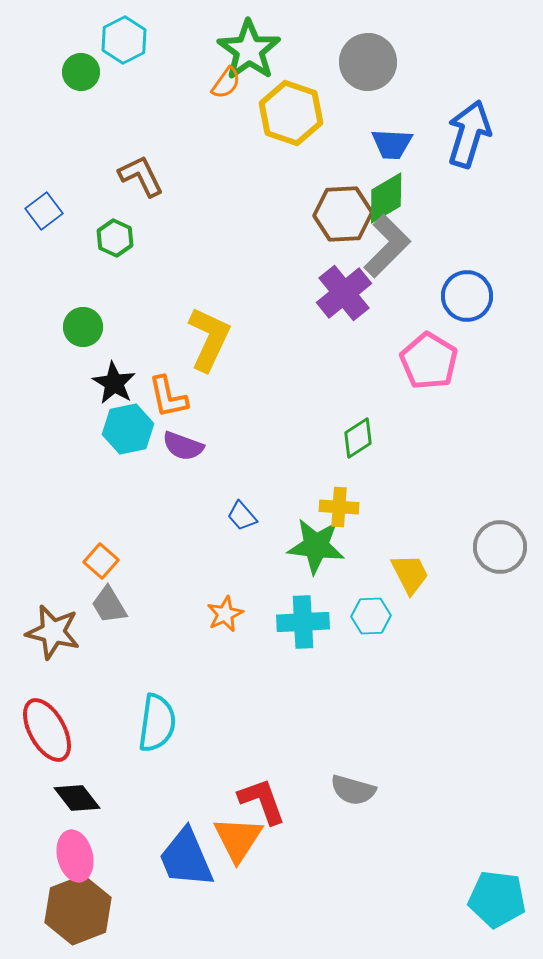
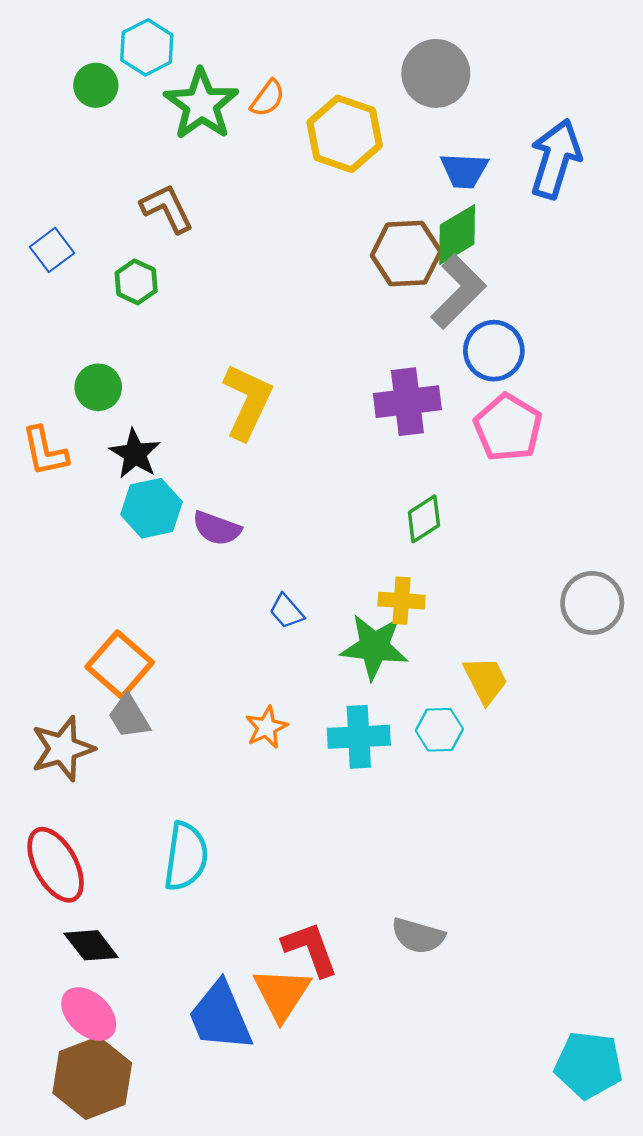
green star: (249, 50) -> (201, 104), moved
purple cross: (344, 293) -> (407, 402), moved, turned 32
blue circle: (467, 296) -> (494, 351), moved
orange L-shape: (168, 397) -> (45, 451), moved
gray circle: (500, 547) -> (592, 603), moved
orange square: (101, 561) -> (120, 665), size x1.6
brown star: (53, 632) -> (63, 749), turned -30
pink ellipse: (75, 856) -> (89, 1014), turned -33

